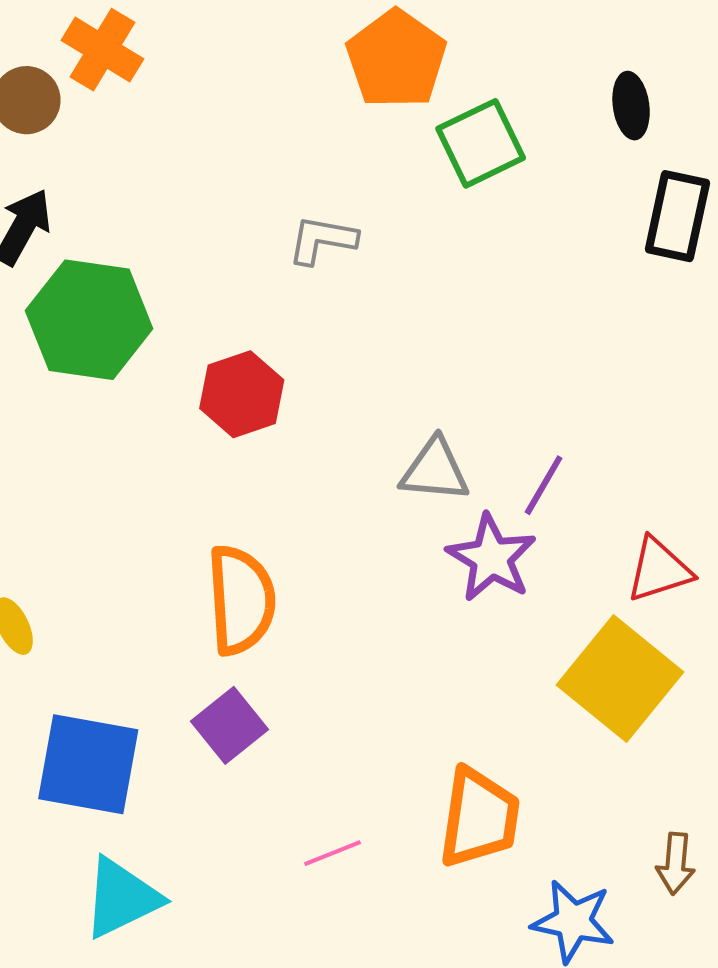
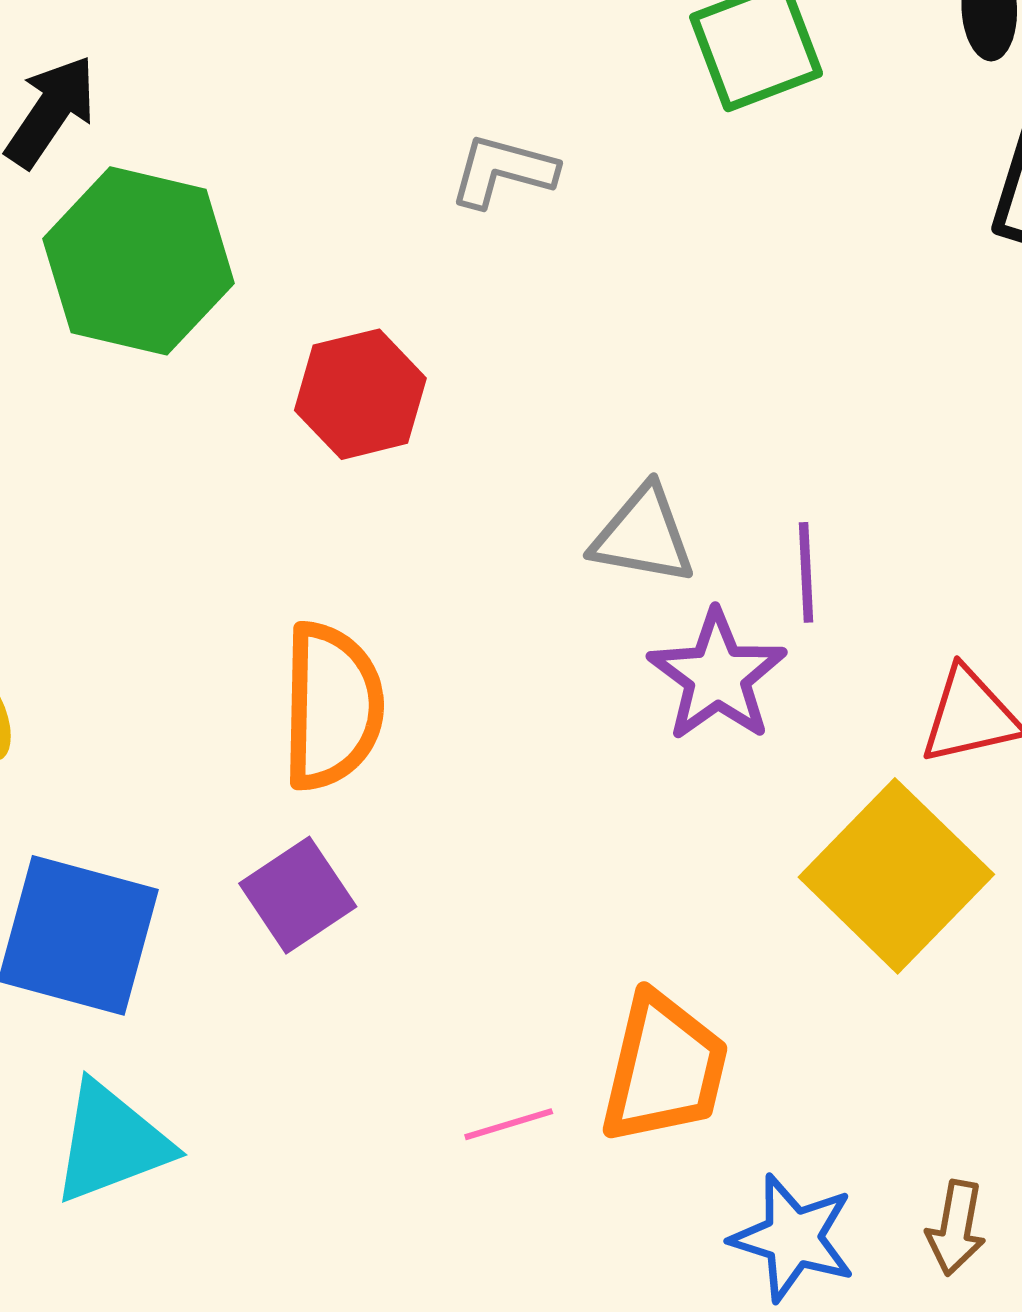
purple line: (544, 485) -> (806, 572), turned -38
pink line: (333, 853) -> (509, 1124), moved
brown arrow: (676, 863) -> (956, 1228), moved

